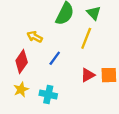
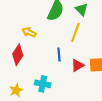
blue line: (55, 58) -> (59, 55), moved, turned -40
yellow star: (21, 89) -> (16, 90), moved

